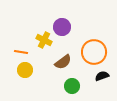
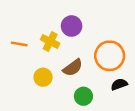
orange line: (21, 52) -> (19, 44), moved
yellow circle: (25, 70) -> (43, 77), moved

